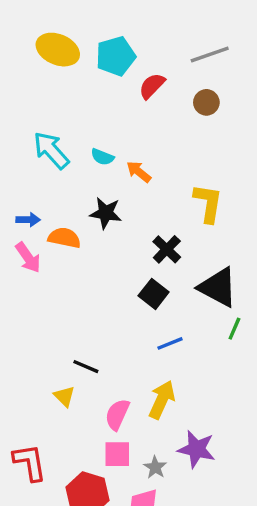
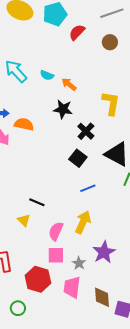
black star: (106, 213) -> (63, 109), moved
purple star: (197, 449) -> (104, 252), turned 30

